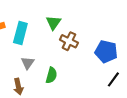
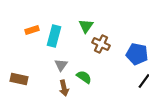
green semicircle: (51, 75) -> (84, 77), turned -70
brown arrow: (18, 87) -> (64, 88), moved

